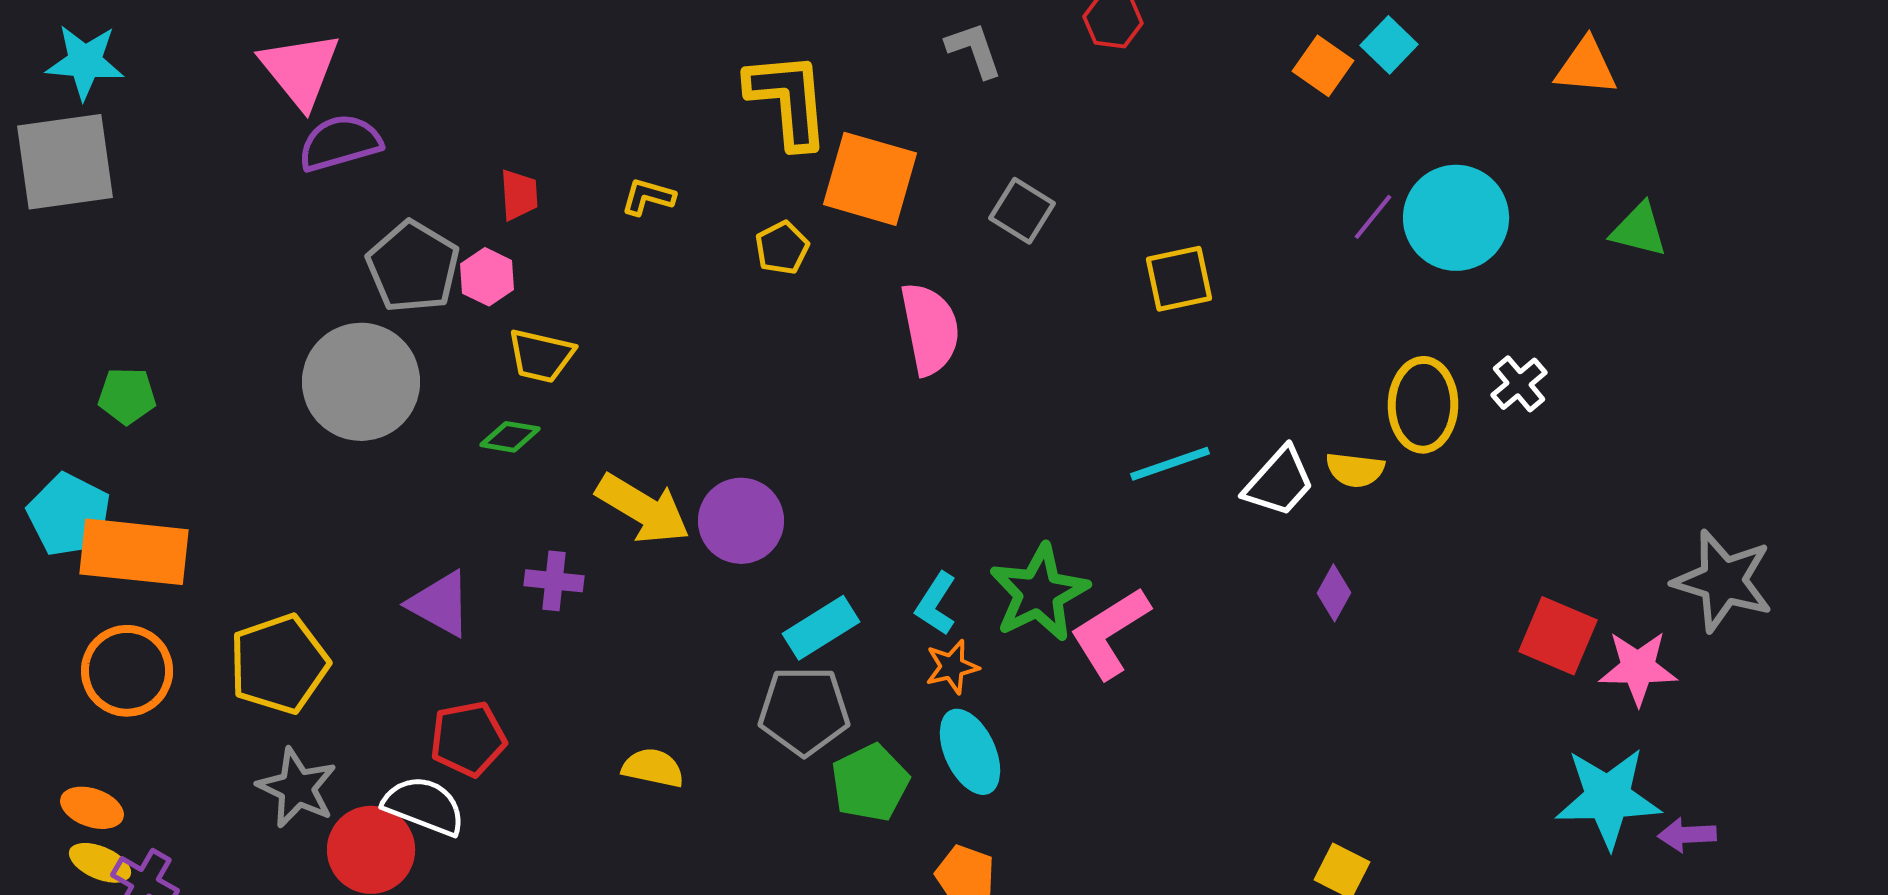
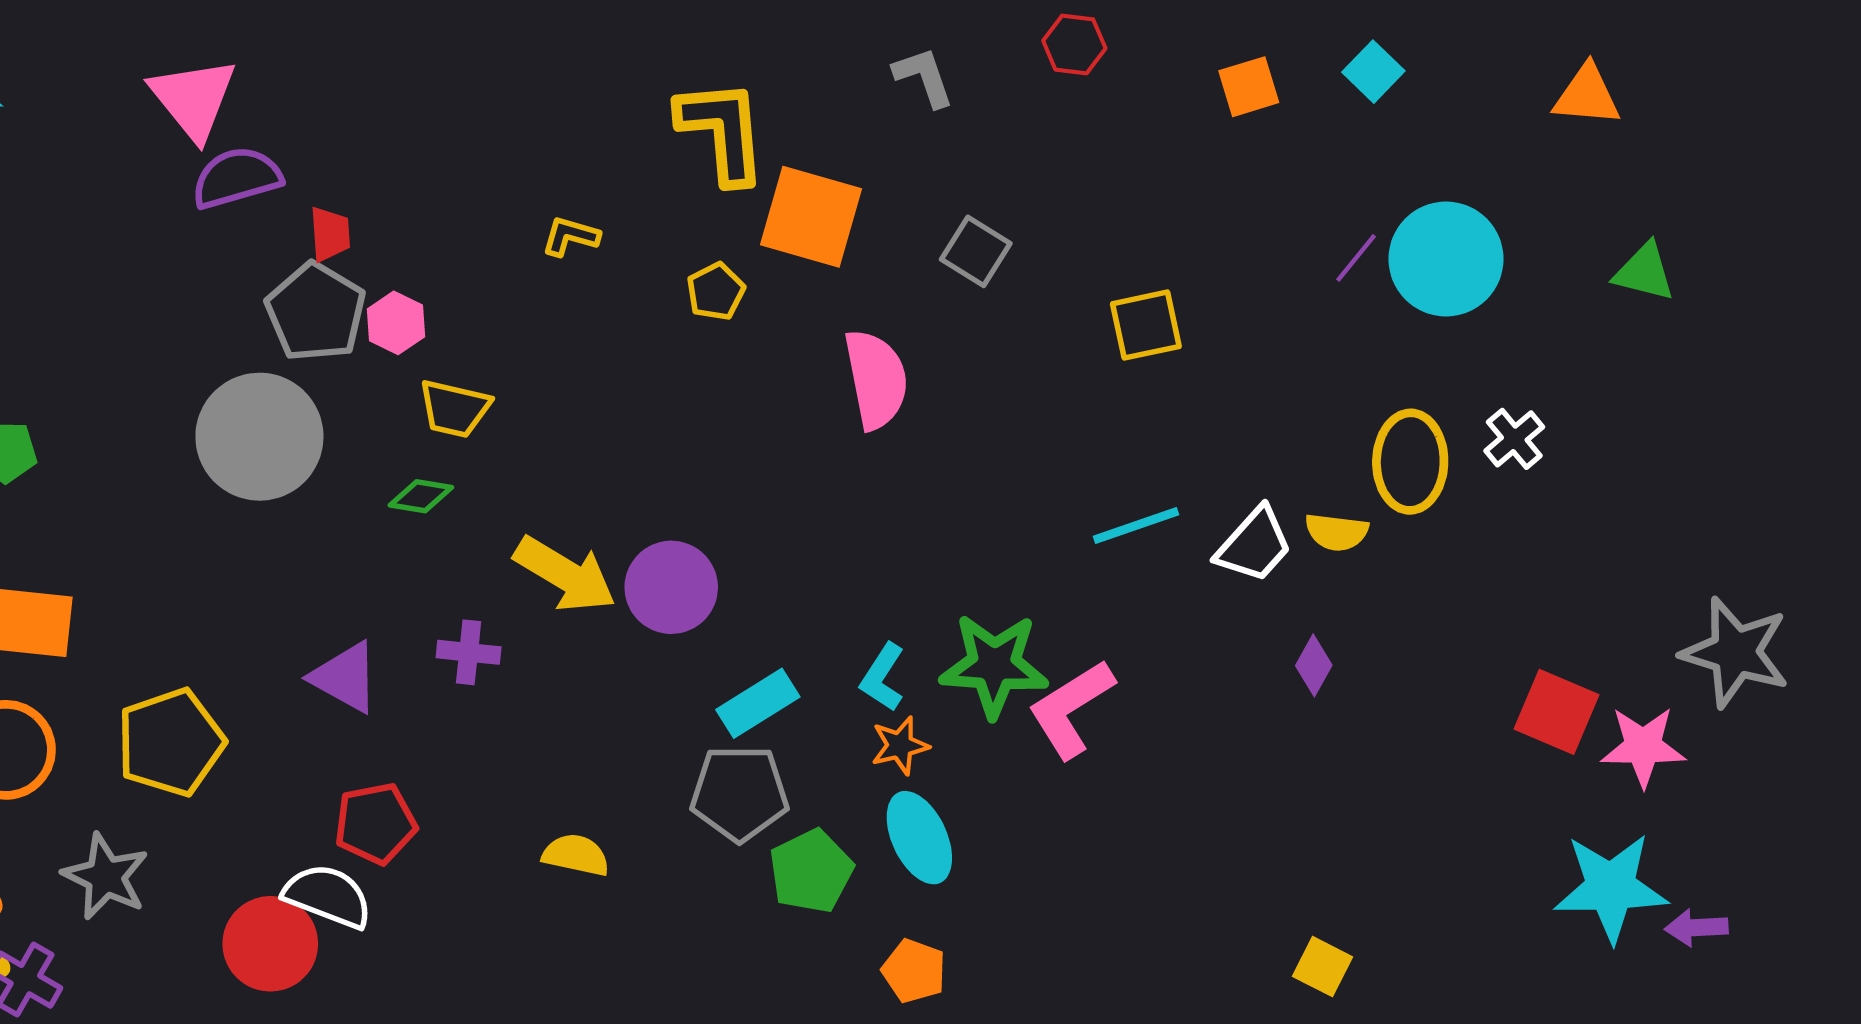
orange square: (1323, 66) -> (1249, 87), moved, turned 38
red trapezoid: (519, 195) -> (330, 234), moved
green star: (1039, 593) -> (994, 665), turned 30
gray star: (297, 788) -> (106, 877), moved

